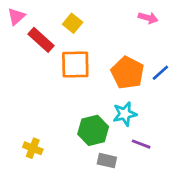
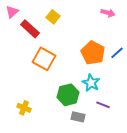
orange square: (75, 64) -> (44, 59), moved, turned 30
cyan star: (125, 114) -> (91, 83), turned -30

